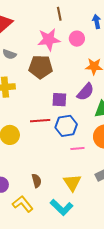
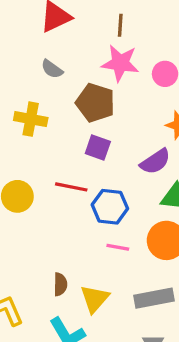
brown line: (59, 14) -> (120, 25), moved
purple square: (59, 100) -> (98, 148), moved
brown semicircle: (37, 181) -> (60, 284), moved

